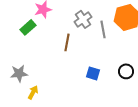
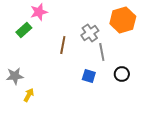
gray cross: (83, 19) -> (90, 33), moved
gray line: (103, 29) -> (102, 52), moved

